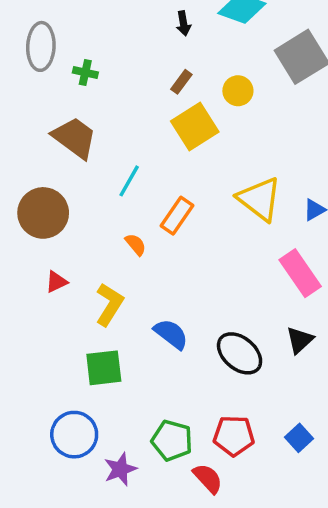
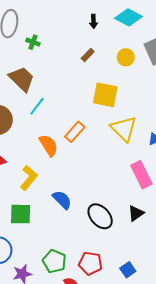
yellow circle: (238, 91) -> (126, 57), moved
yellow square: (195, 126) -> (105, 95), moved, turned 36
cyan line: (129, 181) -> (37, 106), moved
orange semicircle: (136, 244) -> (49, 145), size x1.6

